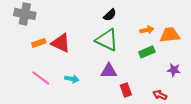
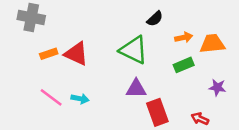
black semicircle: (110, 15) -> (155, 19), moved
cyan arrow: (72, 79) -> (80, 99), moved
red rectangle: (126, 90) -> (157, 112), size x1.5

